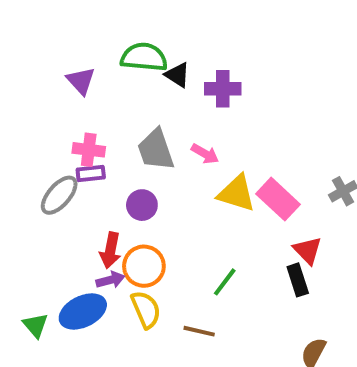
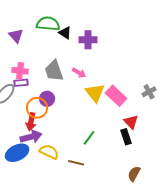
yellow triangle: (237, 193) -> (95, 93), turned 35
orange circle: (144, 266) -> (37, 108), moved
purple arrow: (110, 280) -> (31, 137), size x1.5
yellow semicircle: (146, 310) -> (49, 152), turned -42

